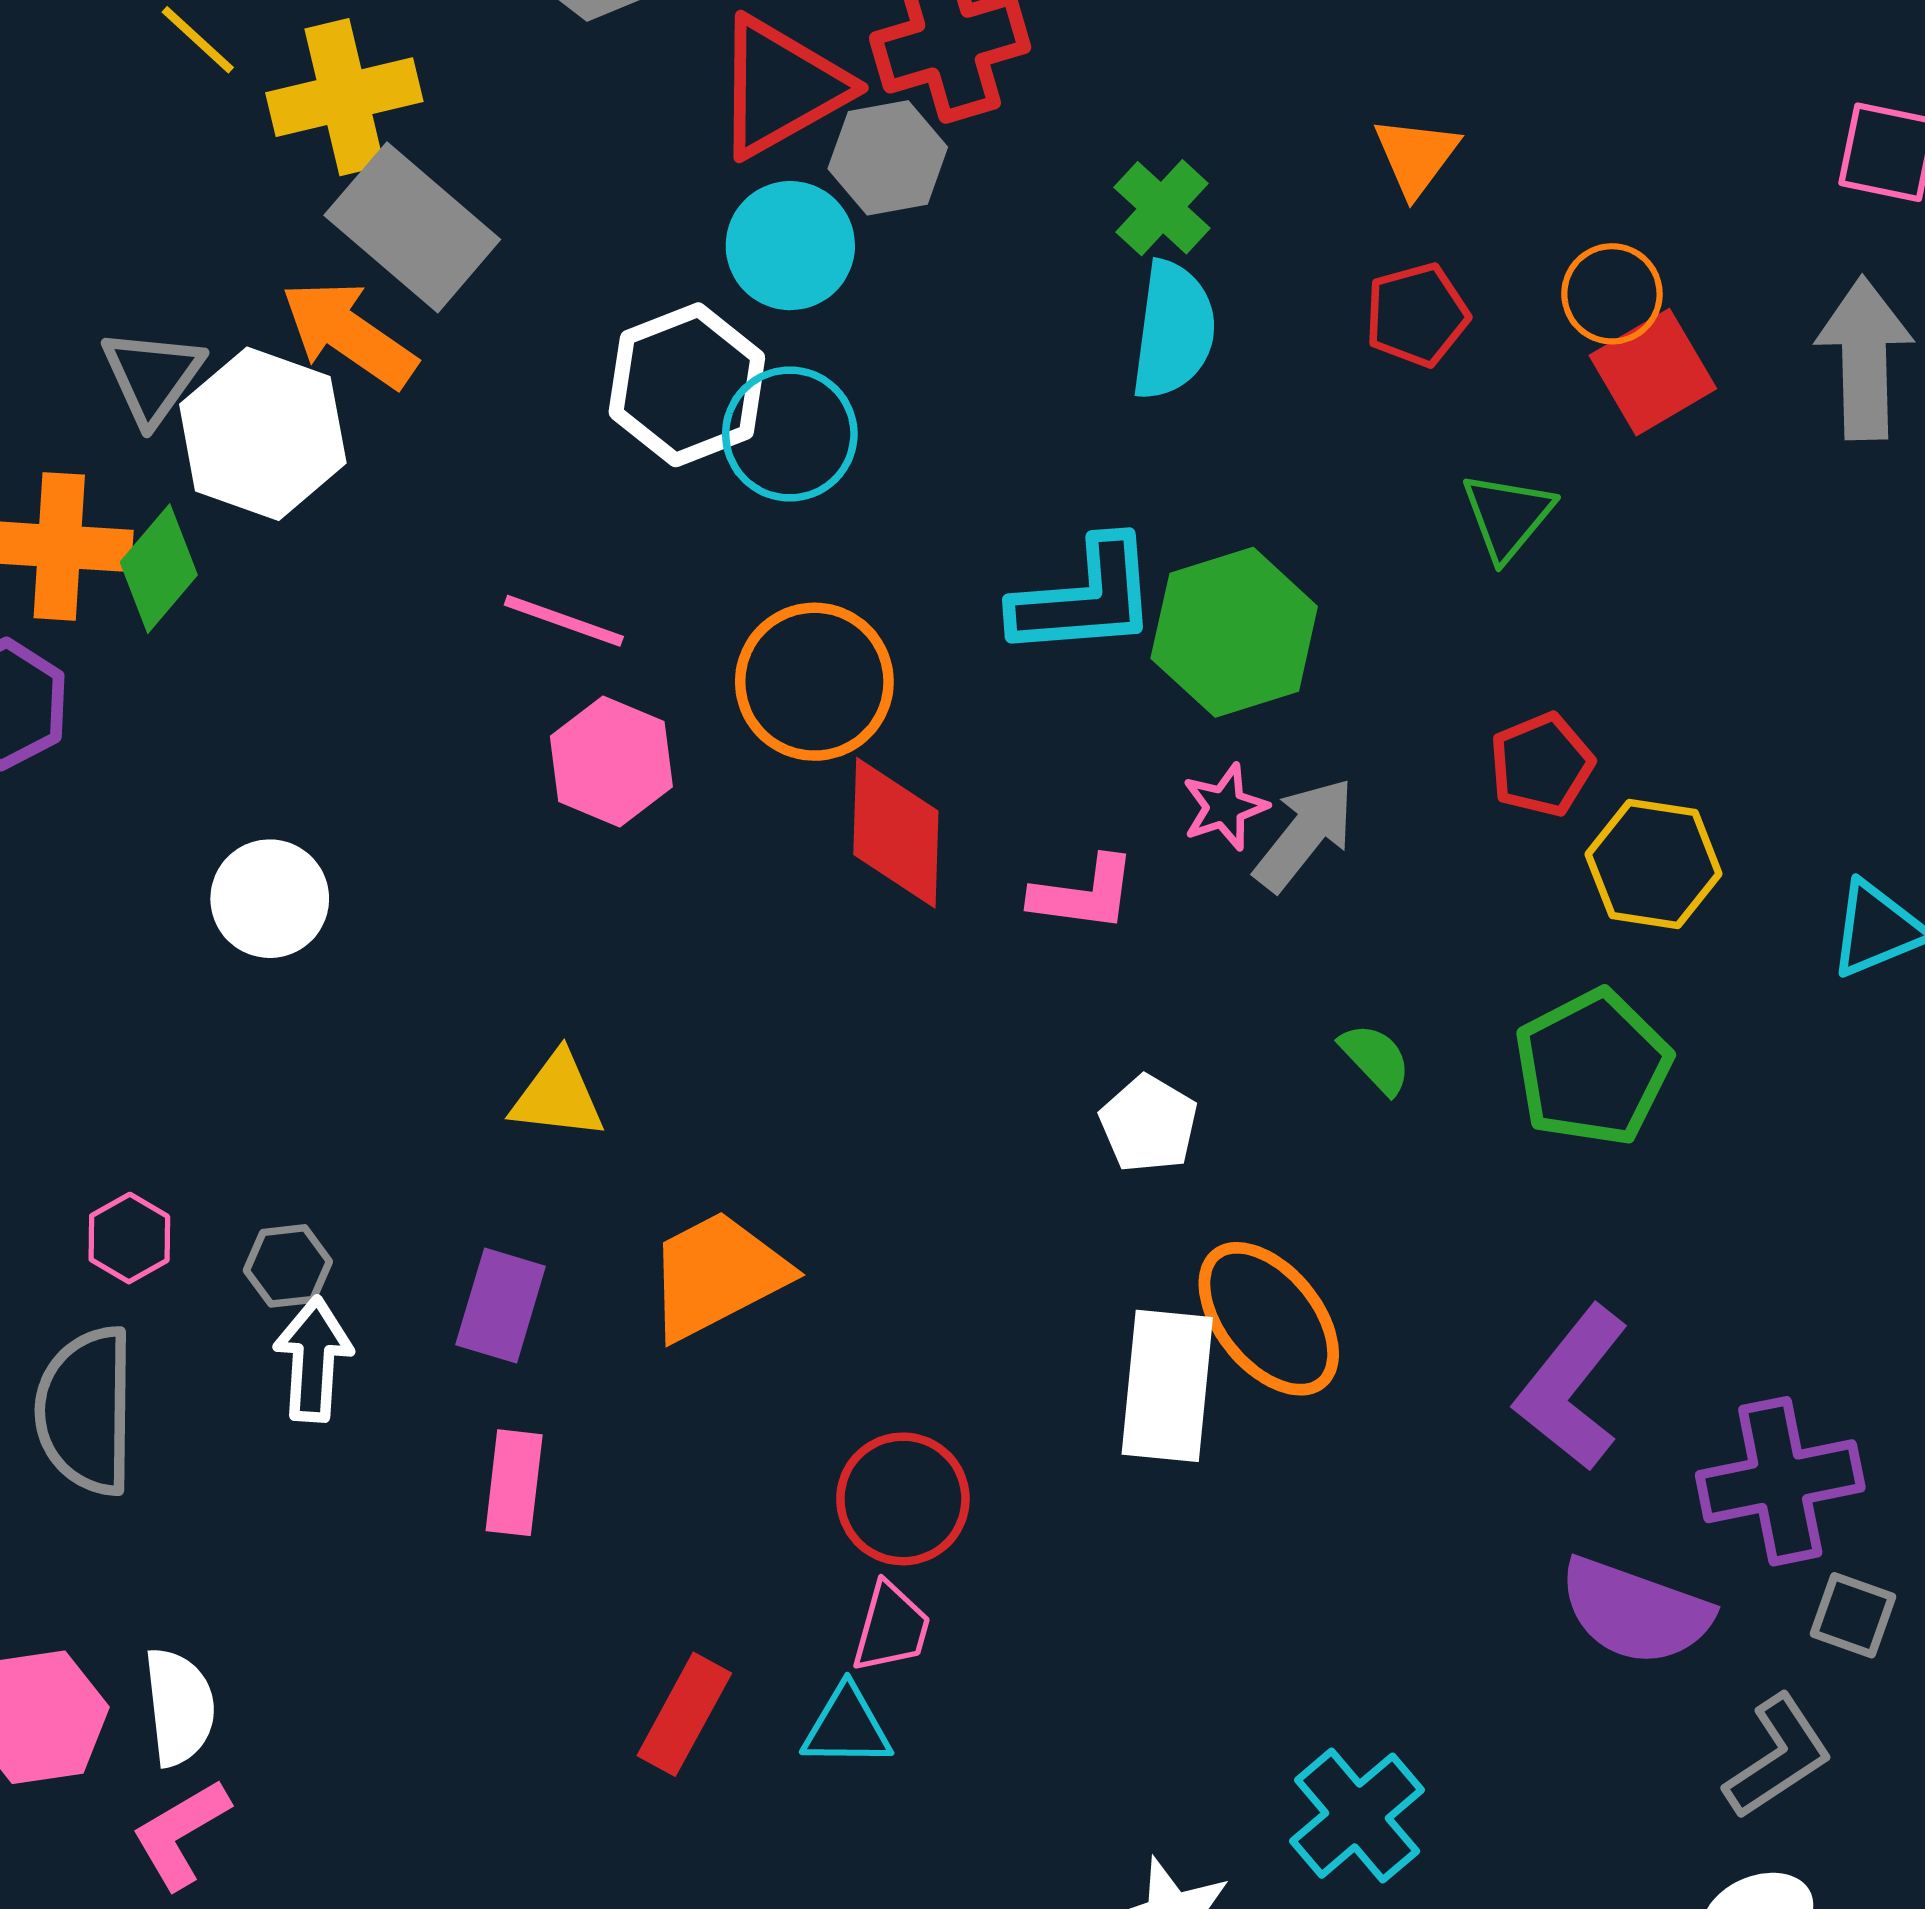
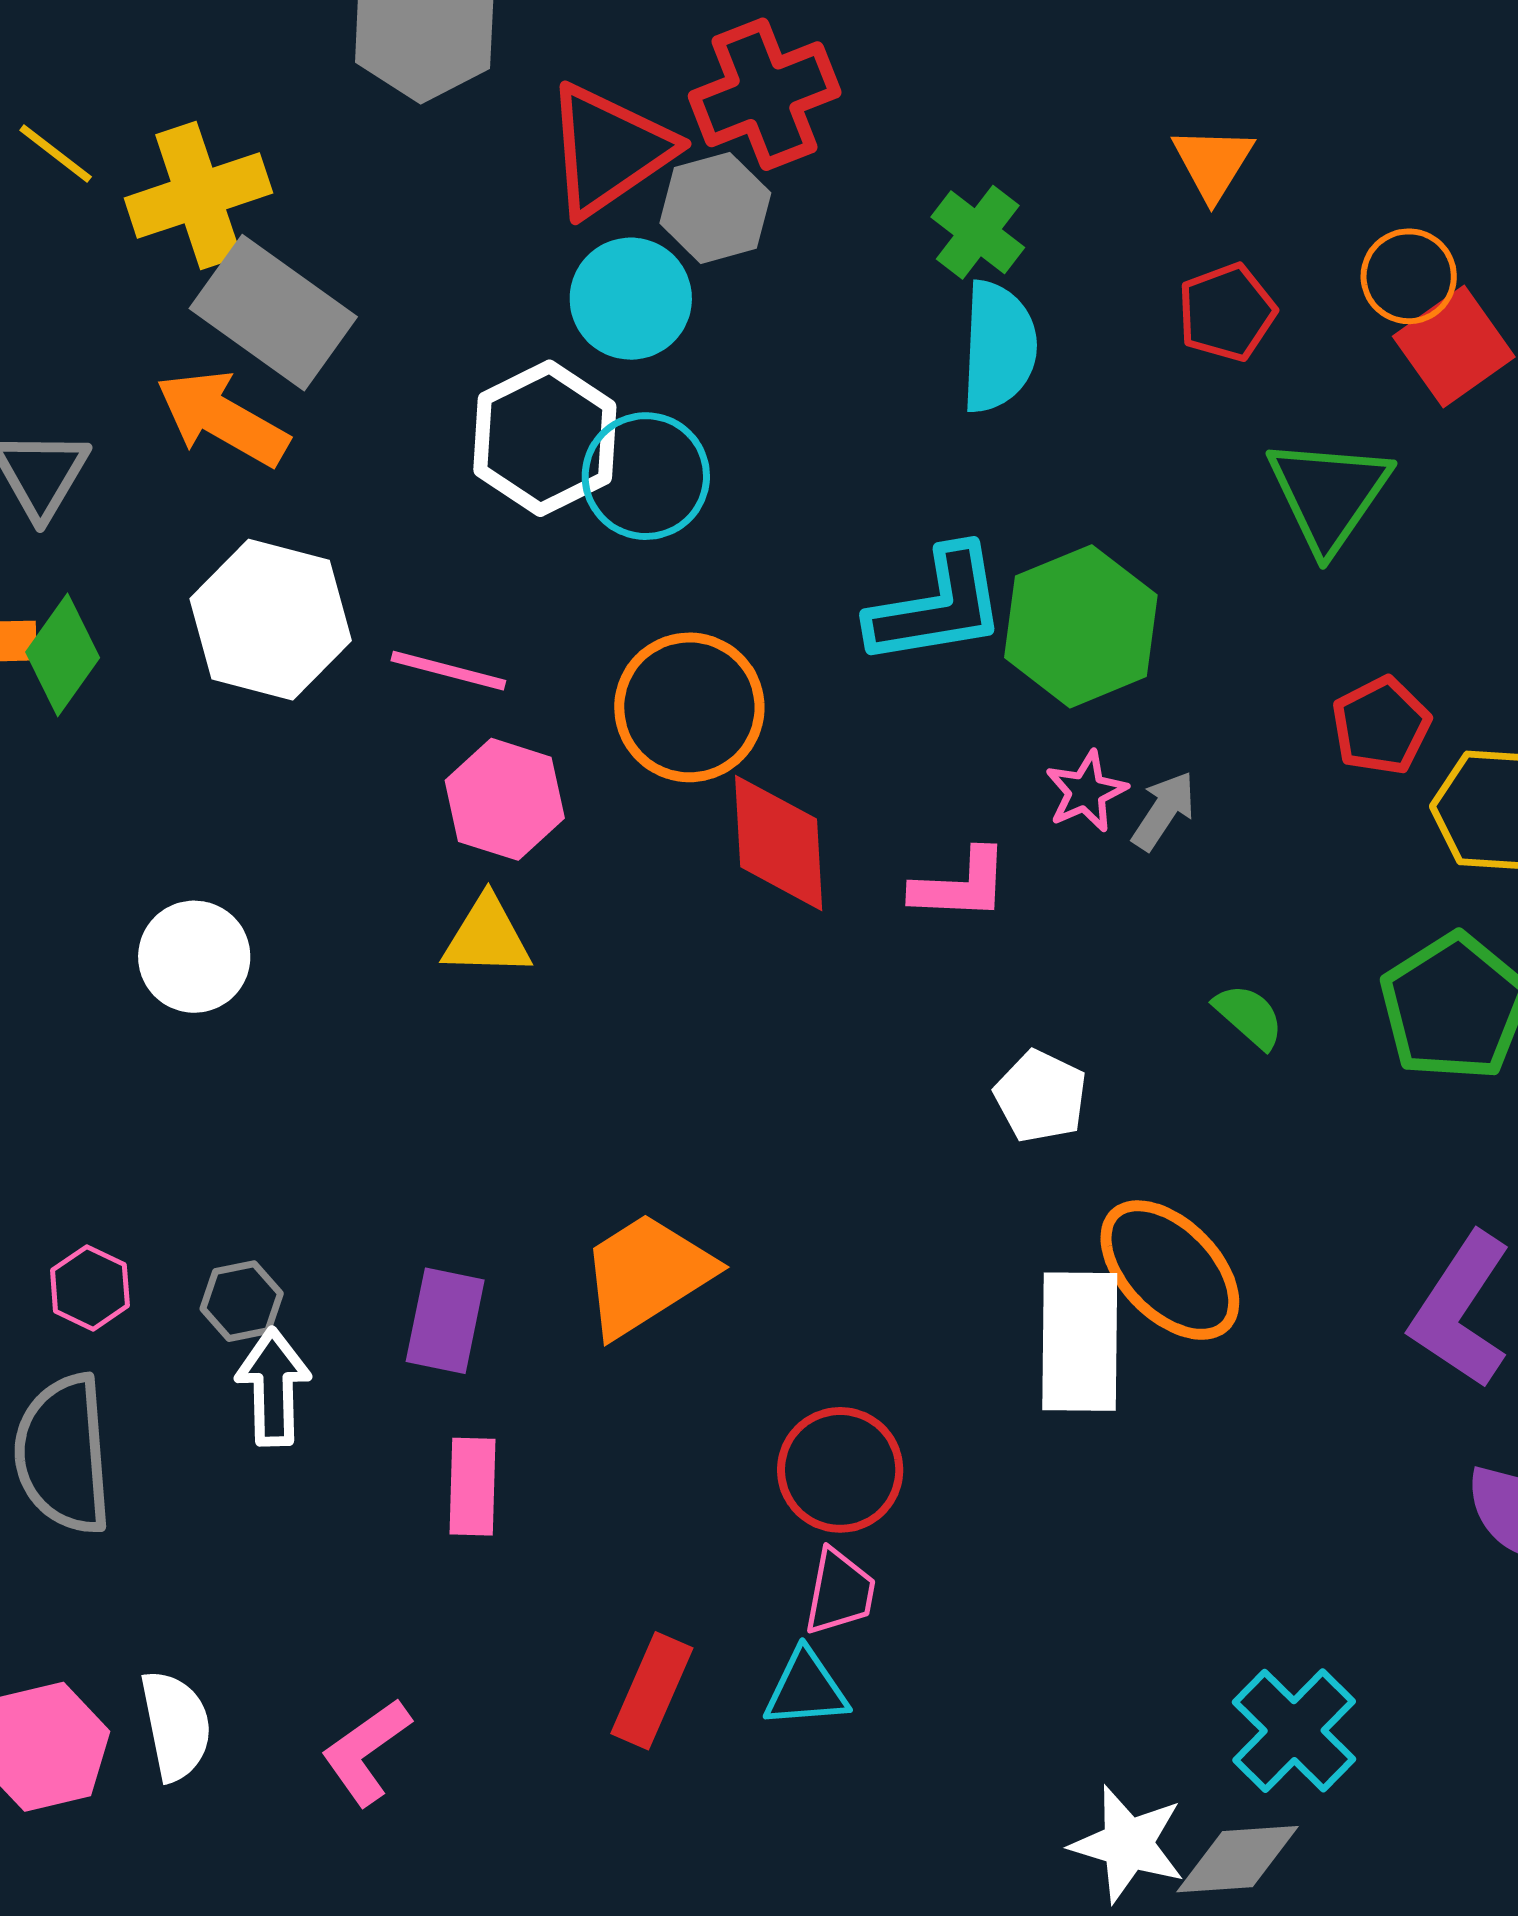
white hexagon: (263, 434) -> (271, 620), moved
green triangle: (1507, 516) -> (1329, 494), size x1.4
gray arrow: (1305, 834) -> (1164, 811), size x0.7
yellow triangle: (558, 1096) -> (487, 937), moved
pink L-shape: (181, 1834) -> (366, 1752), moved

